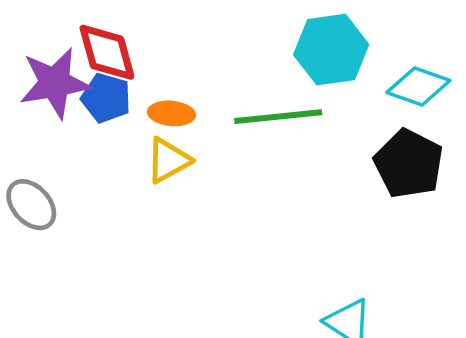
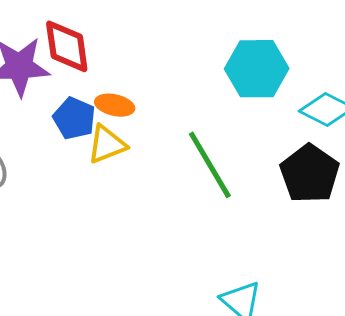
blue pentagon: (106, 98) -> (74, 118), moved
green line: (278, 117) -> (210, 165), moved, turned 58

